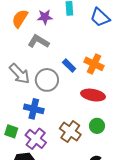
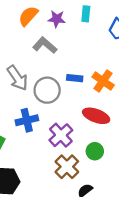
blue rectangle: (69, 66) -> (75, 78), turned -48
blue cross: (34, 109) -> (27, 120), turned -36
brown cross: (70, 132) -> (67, 167), moved
purple cross: (36, 139) -> (61, 135), moved

